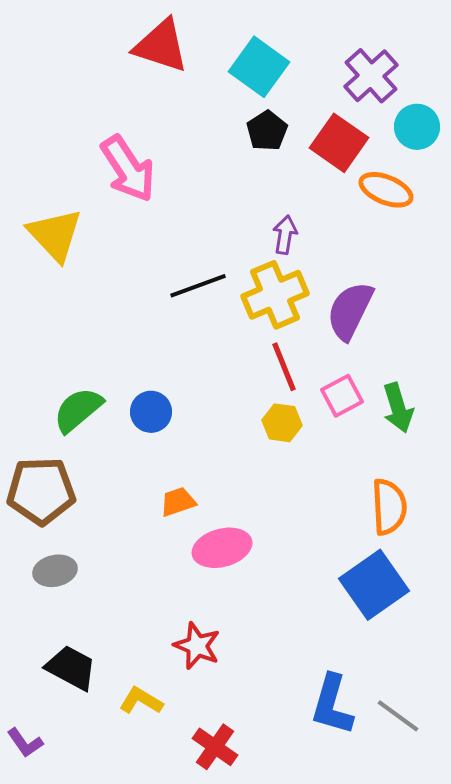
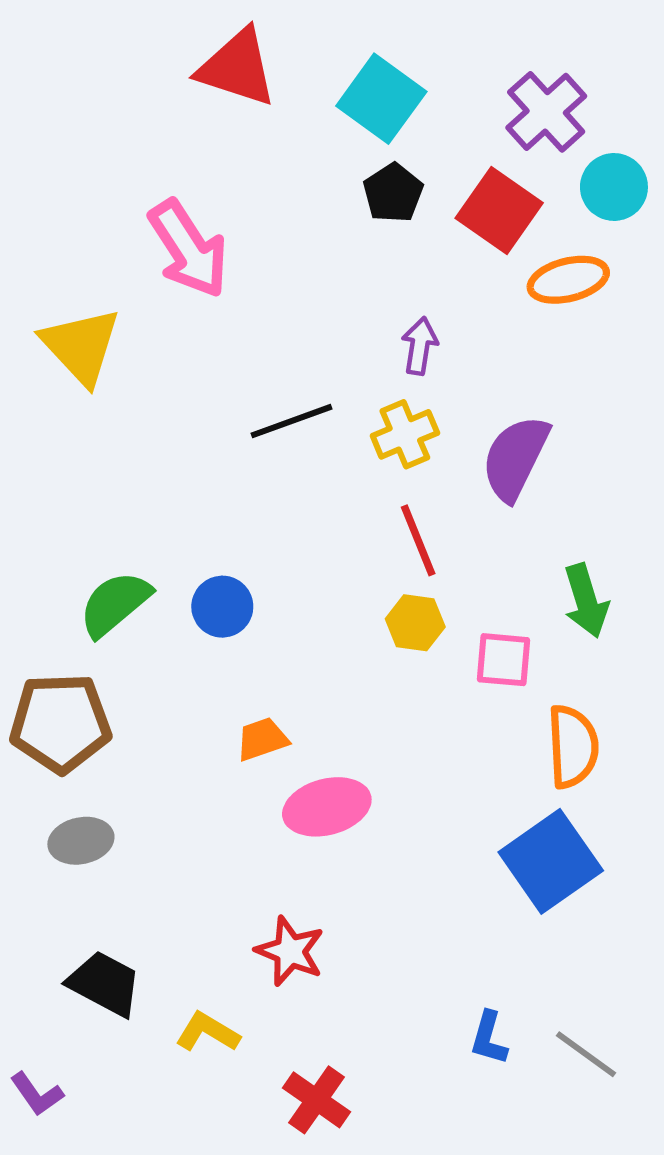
orange ellipse: (386, 190) -> (568, 280), turned -36
yellow cross: (275, 295) -> (405, 434), size x0.7
pink square: (342, 396) -> (504, 660), moved, turned 33
blue L-shape: (332, 705) -> (489, 1038), size x0.6

